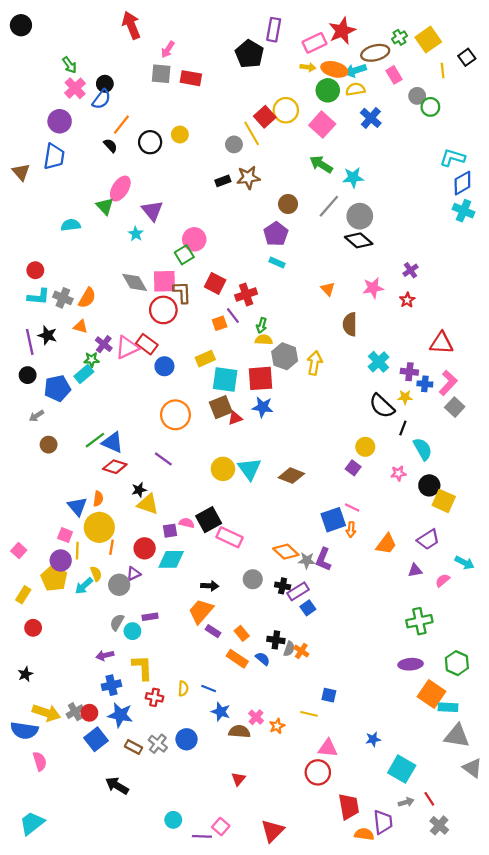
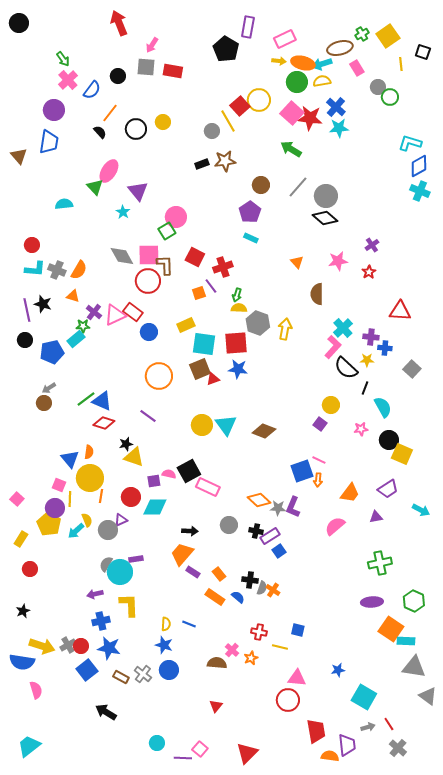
red star: (342, 31) -> (310, 118), moved, turned 30
black square: (467, 57) -> (423, 52), turned -35
black circle: (105, 84) -> (118, 76), moved
cyan star: (353, 178) -> (339, 128), moved
pink L-shape: (448, 383) -> (333, 347), moved
gray arrow: (36, 416) -> (49, 388), moved
pink semicircle: (443, 580) -> (335, 526), moved, size x1.5
cyan circle: (132, 631) -> (120, 572), size x1.6
red cross: (155, 697) -> (259, 632), moved
blue star: (221, 712) -> (164, 645), moved

